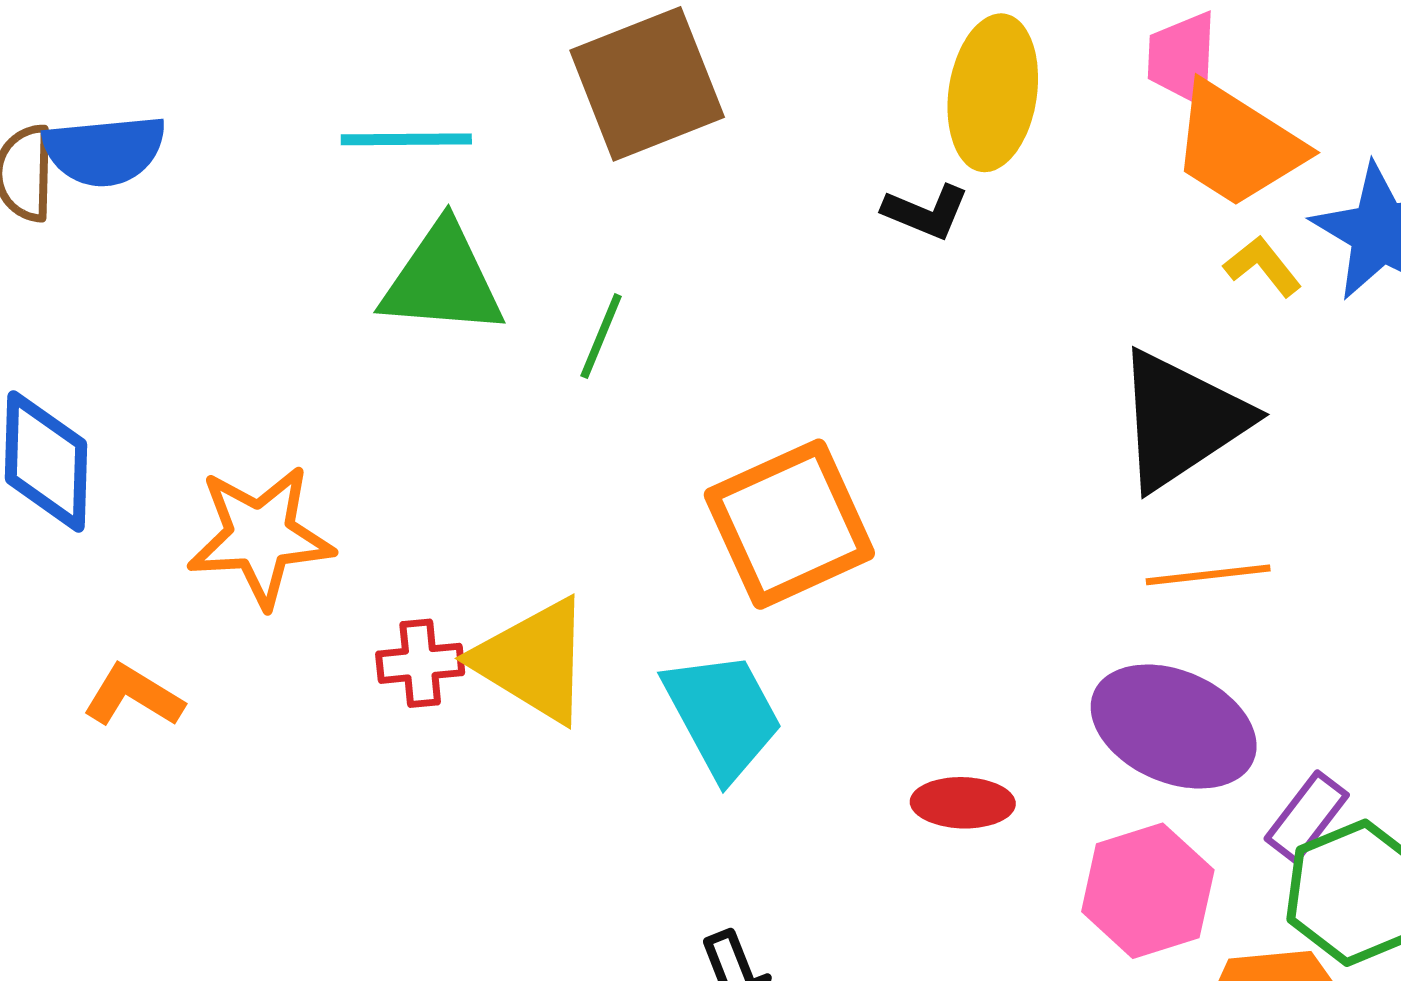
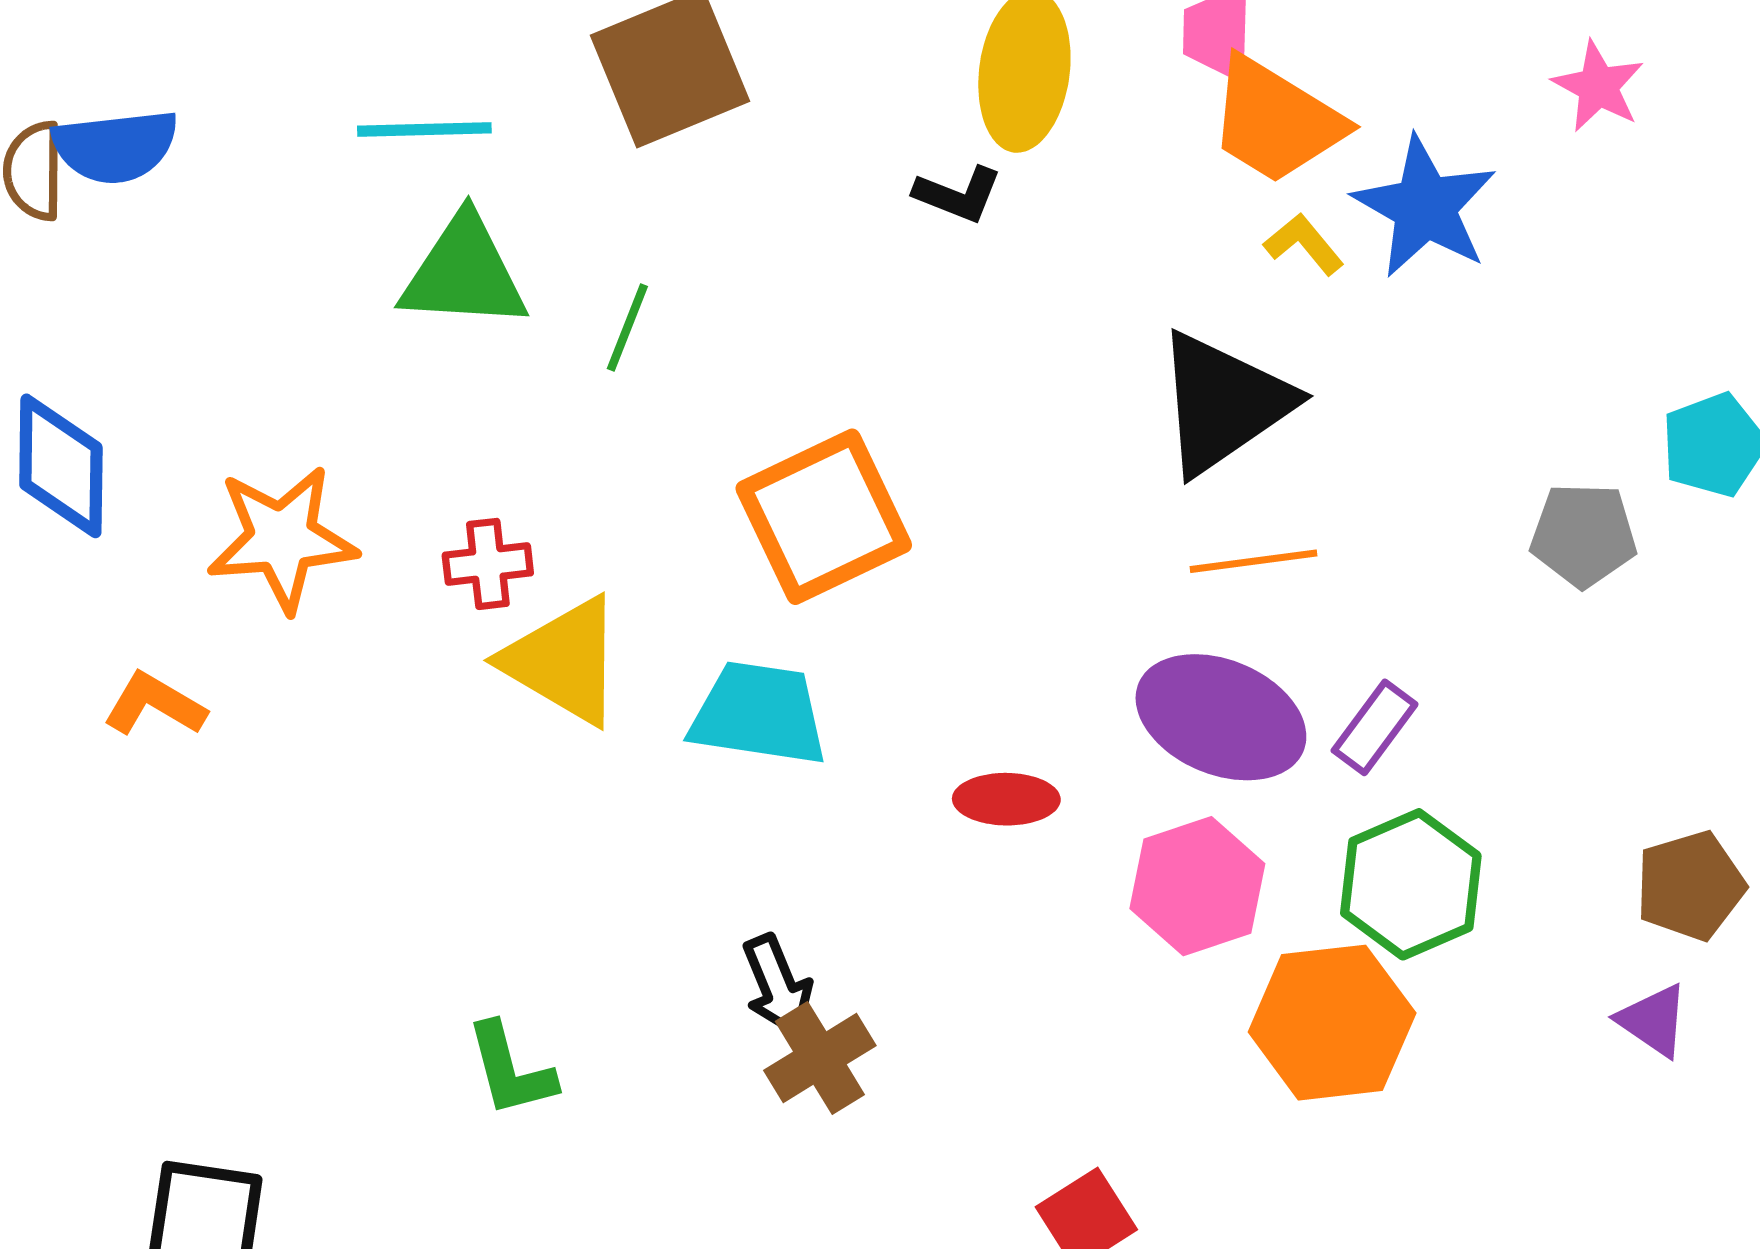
red cross: (420, 663) -> (488, 564), moved
cyan trapezoid: (723, 715) -> (759, 714), turned -52
purple rectangle: (1307, 817) -> (1375, 727), moved

